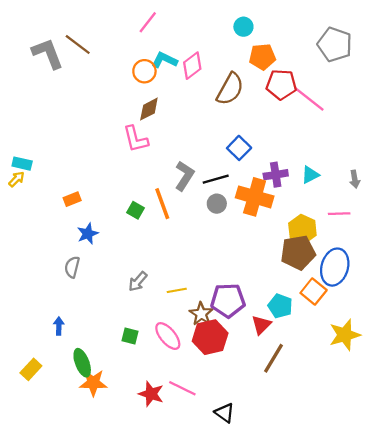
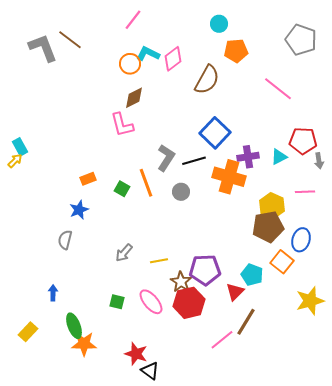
red pentagon: (281, 85) -> (303, 141), moved
blue square: (239, 148) -> (215, 133), size x1.4
cyan rectangle: (22, 164) -> (20, 147), turned 48
orange rectangle: (72, 199) -> (88, 179), moved
gray circle: (217, 204) -> (181, 192), moved
blue ellipse: (335, 267) -> (301, 240), size x0.7
pink line: (182, 388) -> (222, 340), moved, turned -65
black triangle: (225, 413) -> (150, 371), moved

